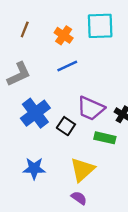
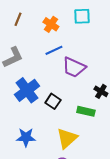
cyan square: (100, 26) -> (82, 16), size x0.7
purple trapezoid: (91, 108) -> (74, 67), moved

